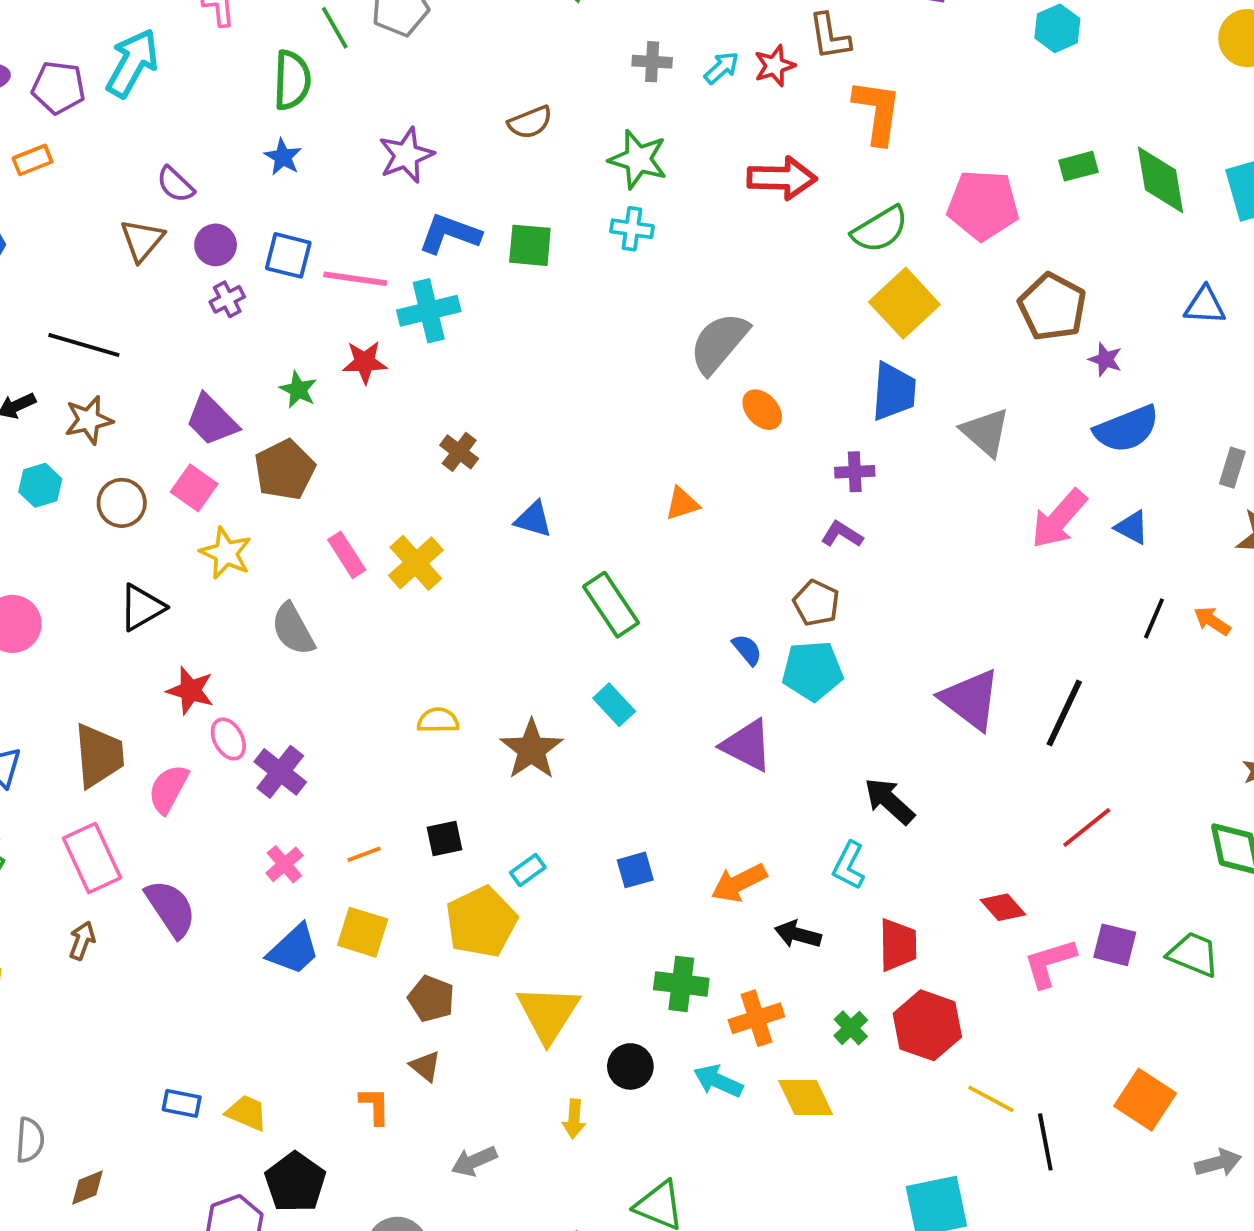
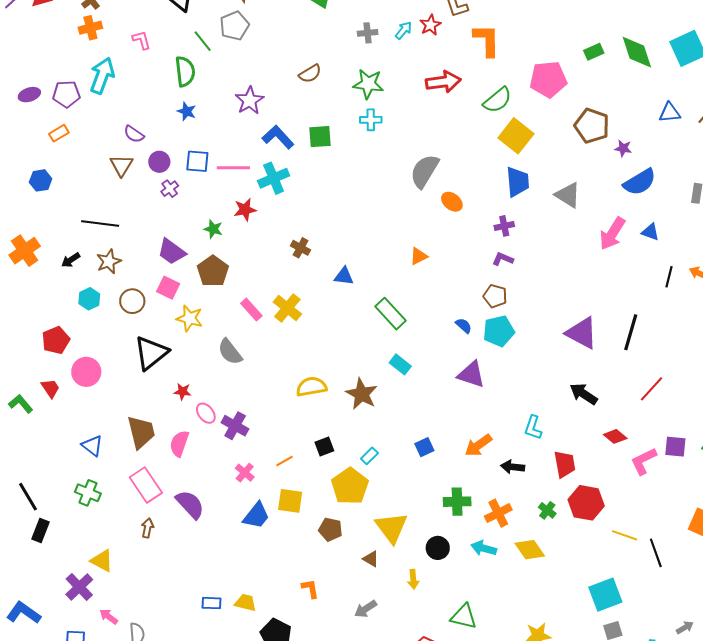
blue L-shape: (450, 234) -> (278, 137), turned 36
black triangle: (142, 607) -> (151, 353), size x1.4
red star: (190, 691) -> (183, 391), size x0.7
yellow semicircle: (438, 720) -> (311, 387), size x1.4
black arrow: (889, 801) -> (584, 394), moved
brown triangle: (425, 1066) -> (371, 559), moved

